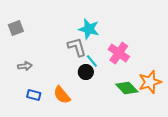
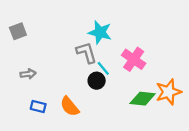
green diamond: (127, 88) -> (143, 99), turned -40

